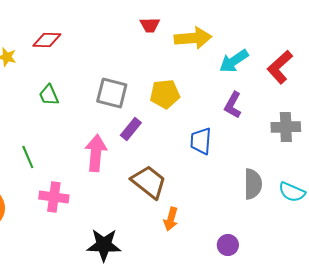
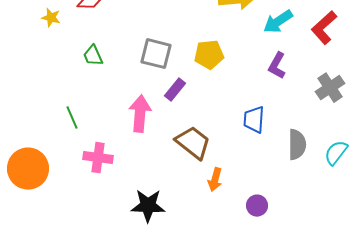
gray cross: (286, 127) -> (330, 88), turned -32
blue trapezoid: (201, 141) -> (254, 120), moved
cyan semicircle: (292, 192) -> (336, 153), turned 104
purple circle: (228, 245) -> (257, 206), moved

